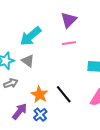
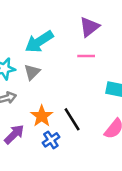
gray triangle: (28, 61) -> (32, 72), turned 32
blue cross: (40, 115) -> (51, 140), moved

